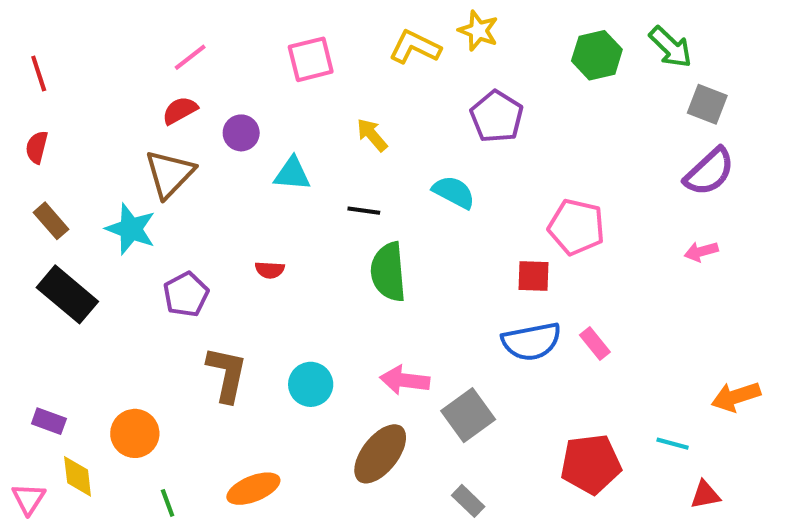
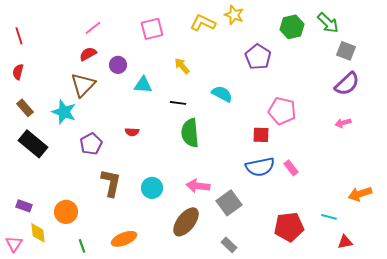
purple pentagon: (497, 117) -> (258, 57), moved

